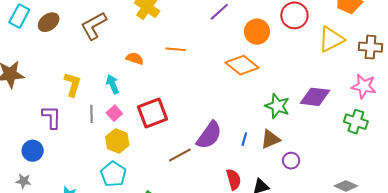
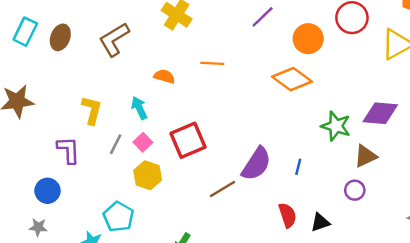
brown ellipse: (49, 22) -> (60, 37), turned -30
gray line: (91, 114) -> (116, 144), turned 30
brown triangle: (270, 139) -> (365, 156), moved
cyan pentagon: (113, 174) -> (118, 217), moved

